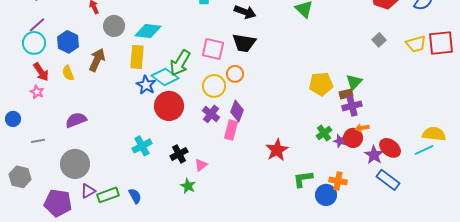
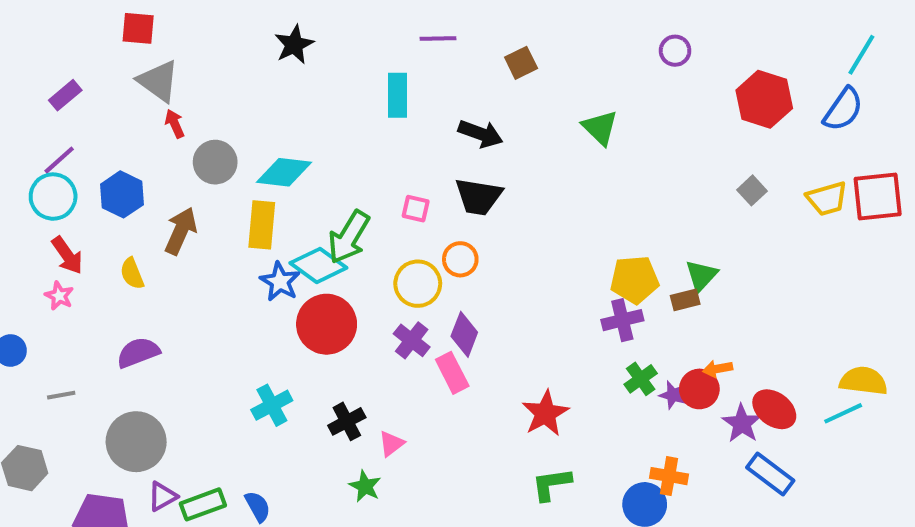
pink square: (213, 49) -> (416, 209), size x0.6
yellow semicircle: (68, 73) -> (132, 274), moved
purple cross: (352, 106) -> (622, 320), moved
pink rectangle: (231, 130) -> (452, 373), turned -42
green L-shape: (303, 179) -> (551, 484), moved

